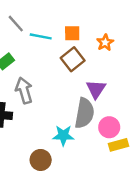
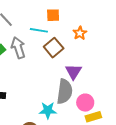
orange square: (72, 33) -> (53, 15), moved
cyan line: (41, 36) -> (39, 30), moved
gray arrow: (24, 90) -> (18, 48), moved

